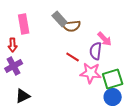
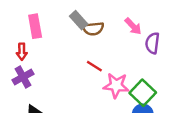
pink arrow: (105, 39) -> (133, 26), moved
purple semicircle: (96, 51) -> (152, 43), moved
green square: (113, 79) -> (143, 93), turned -30

